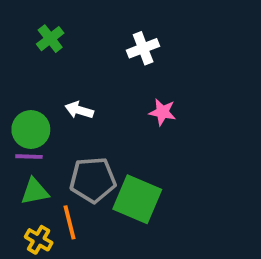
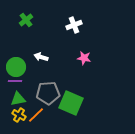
orange line: (70, 222) -> (36, 115), turned 60
yellow cross: (39, 240) -> (19, 115), moved

